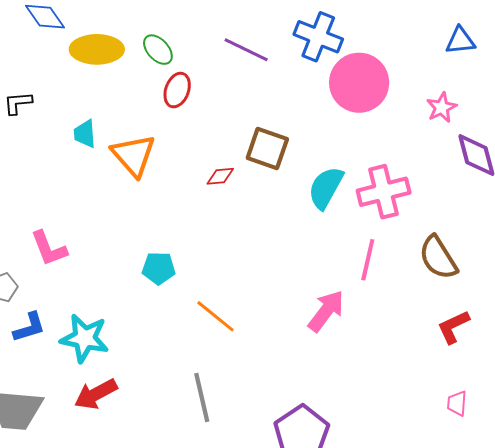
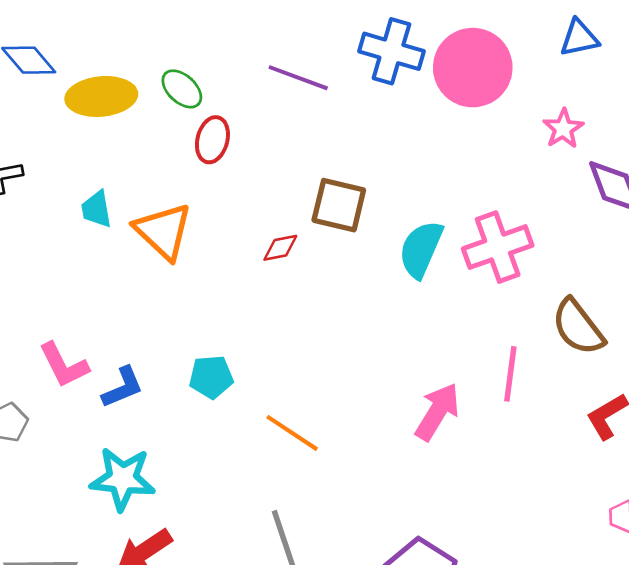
pink circle: (359, 83) -> (473, 68), moved
pink line: (368, 260) -> (510, 374), moved
blue L-shape: (29, 327) -> (123, 387), moved

